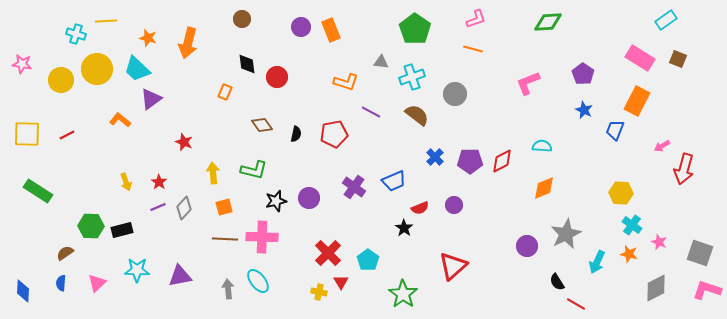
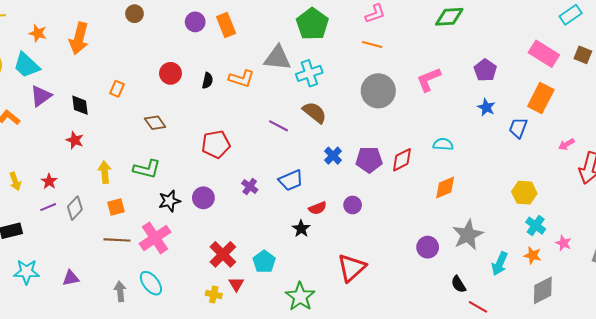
gray triangle: (381, 62) -> (277, 58), size x1.8
black diamond: (247, 64) -> (80, 105), moved
gray circle: (455, 94) -> (378, 91), moved, size x1.4
purple line: (371, 112) -> (278, 126), moved
black semicircle: (296, 134) -> (208, 81), moved
red pentagon: (334, 134) -> (216, 144), moved
purple cross: (354, 187) -> (250, 186), size x0.7
pink cross: (262, 237) -> (155, 238), turned -36
purple triangle: (180, 276) -> (71, 278), size x0.7
gray diamond: (656, 288) -> (543, 290), moved

